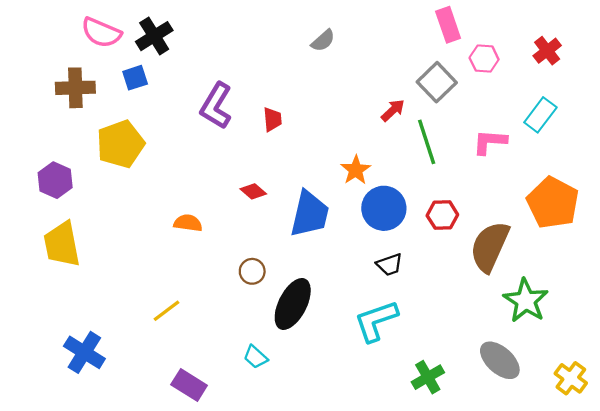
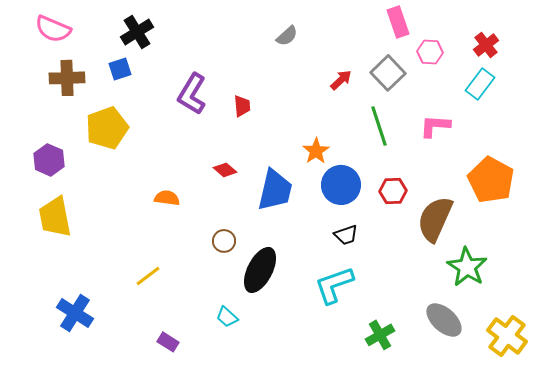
pink semicircle: (101, 33) -> (53, 29), moved
red arrow: (393, 110) -> (341, 80), moved
cyan rectangle: (540, 115) -> (480, 84), moved
yellow cross: (571, 378) -> (507, 336), size x1.4
purple rectangle: (189, 385) -> (168, 342), size x0.7

